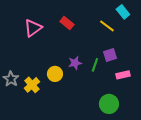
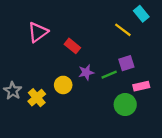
red rectangle: (67, 23) -> (72, 46), moved
green line: (95, 65) -> (109, 75), turned 48
green circle: (109, 104) -> (125, 105), moved

